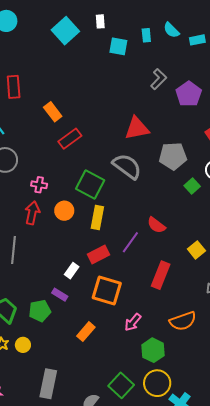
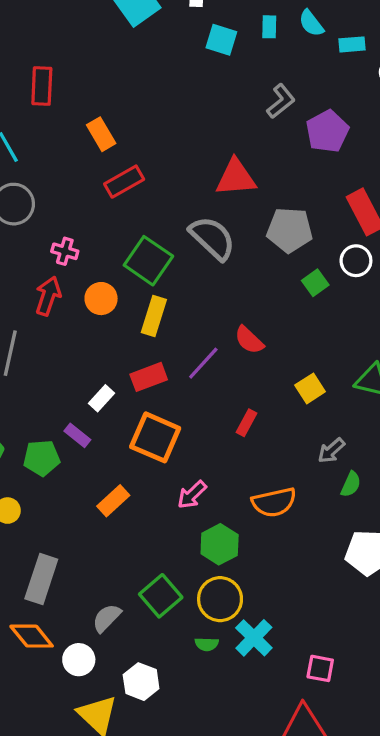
red rectangle: (161, 275) -> (246, 423), size x0.6

